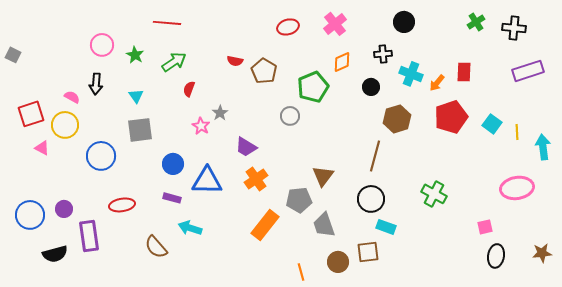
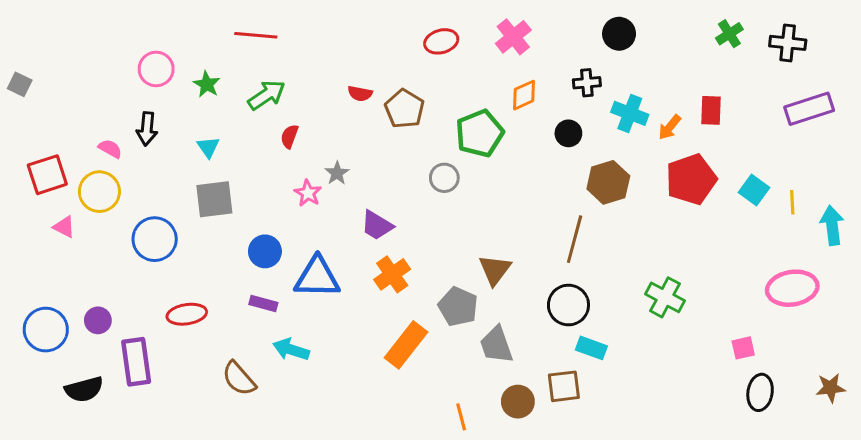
gray pentagon: (299, 200) -> (458, 307), turned 30

